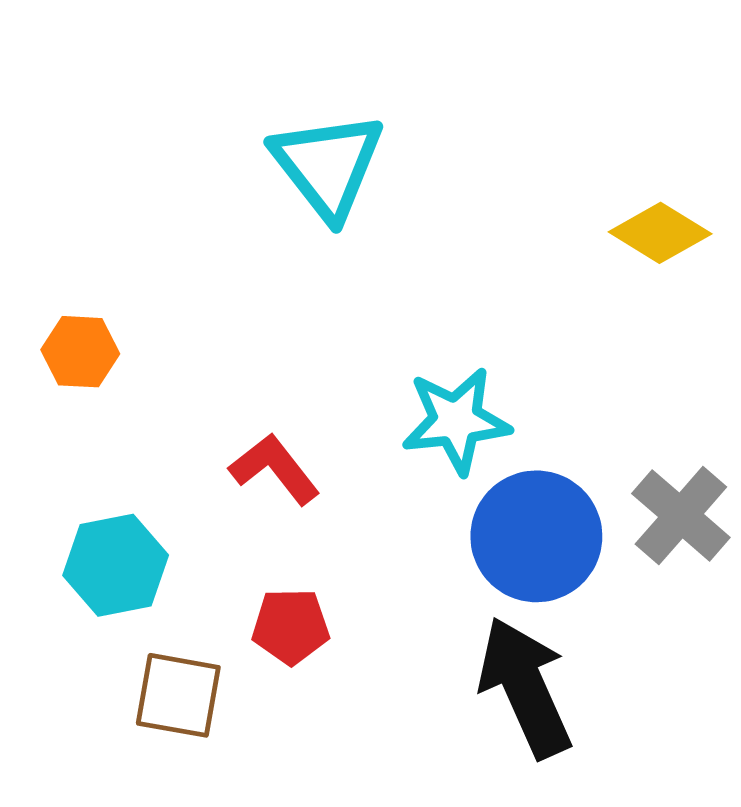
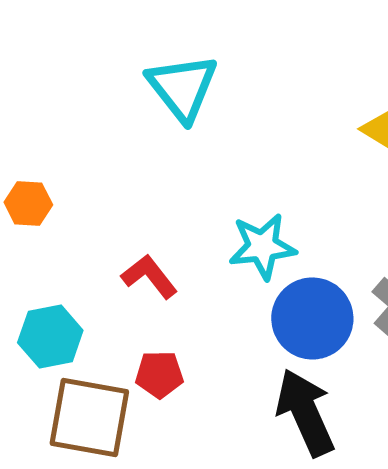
brown square: (178, 695) -> (89, 417), size x1.5

